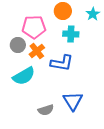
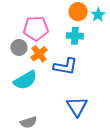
orange circle: (63, 11) -> (78, 12), moved
gray semicircle: (46, 110) -> (28, 122), moved

